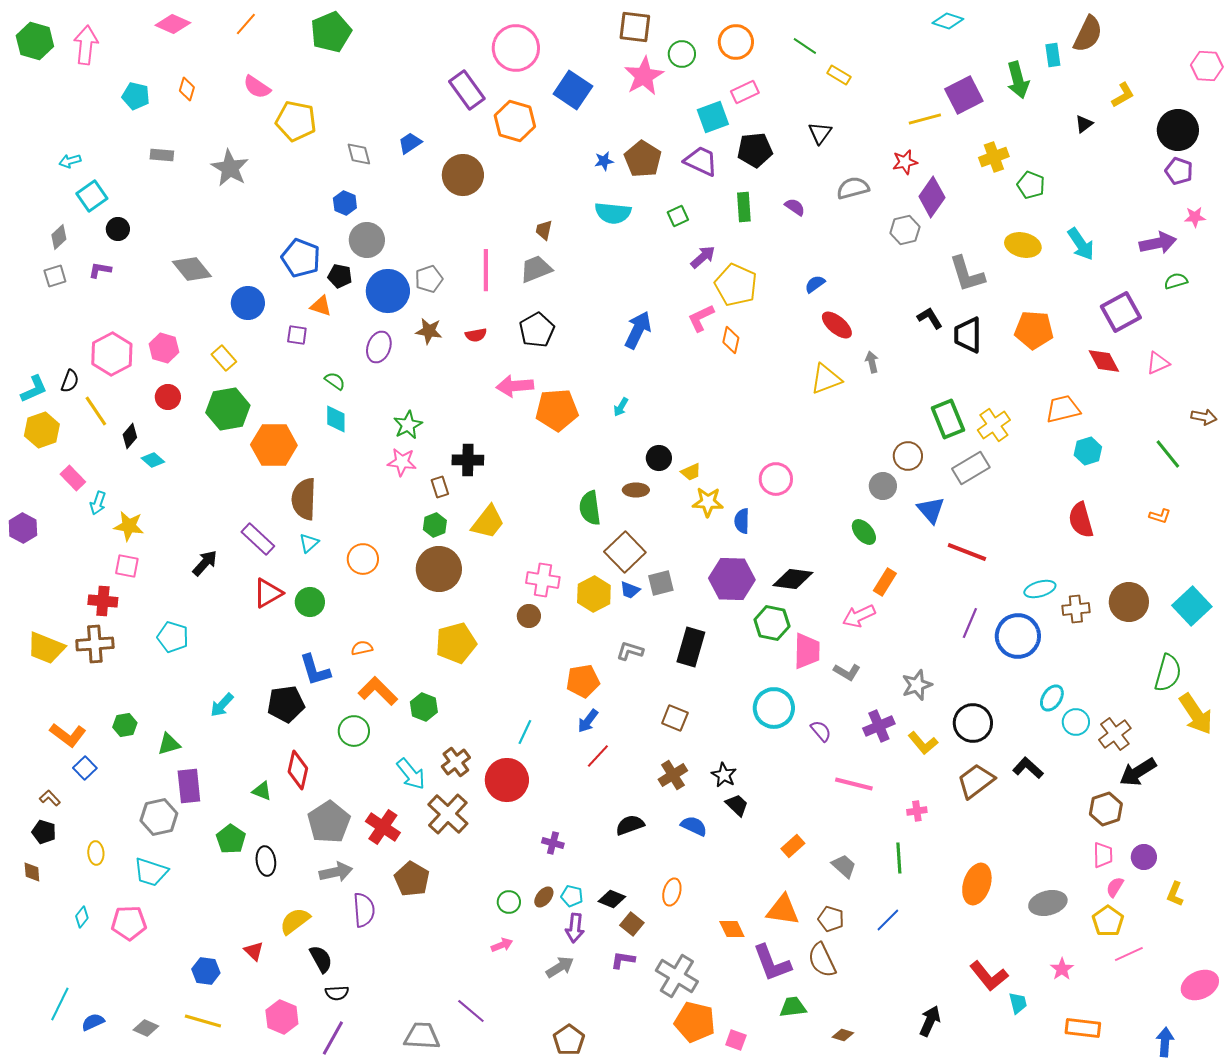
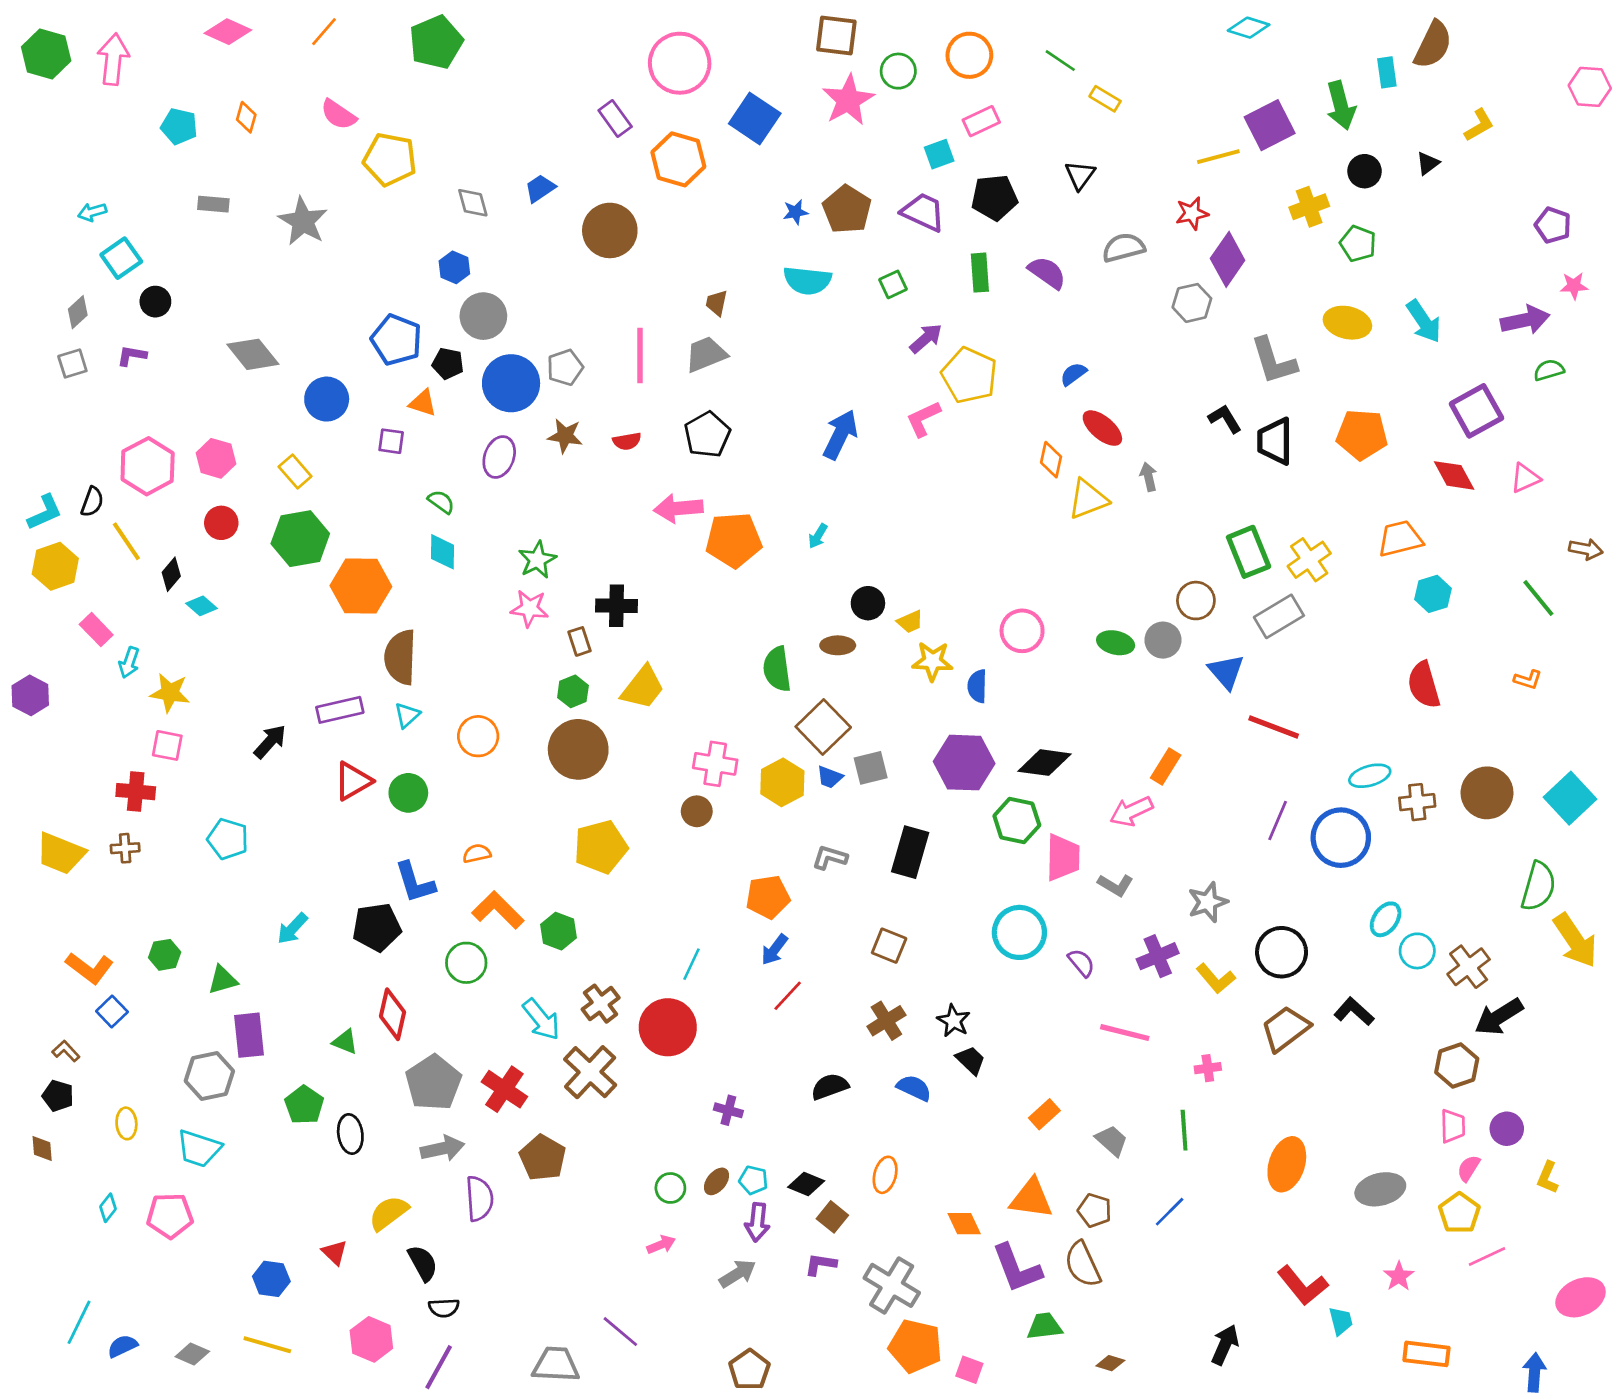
purple rectangle: (467, 90) -> (615, 119), size x0.7
cyan square: (713, 117) -> (939, 154), size x0.7
black circle: (1178, 130) -> (1365, 171), moved, size x0.6
purple semicircle: (795, 207) -> (1047, 273), size x1.4
orange diamond: (731, 340) -> (1051, 460), moved
green ellipse: (864, 532) -> (1116, 643), moved, turned -36
purple rectangle: (258, 539) -> (340, 710), turned -56
brown cross: (95, 644) -> (125, 848), size x0.6

